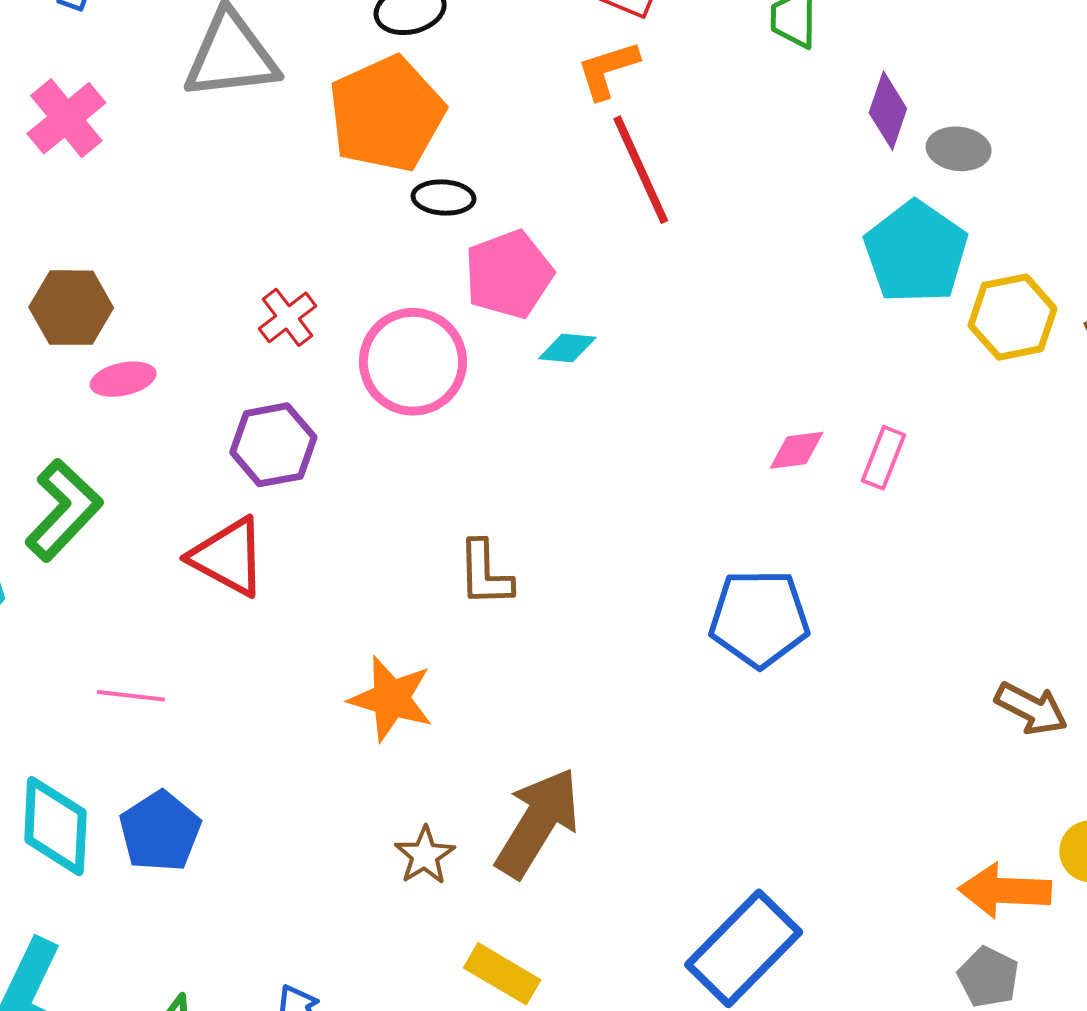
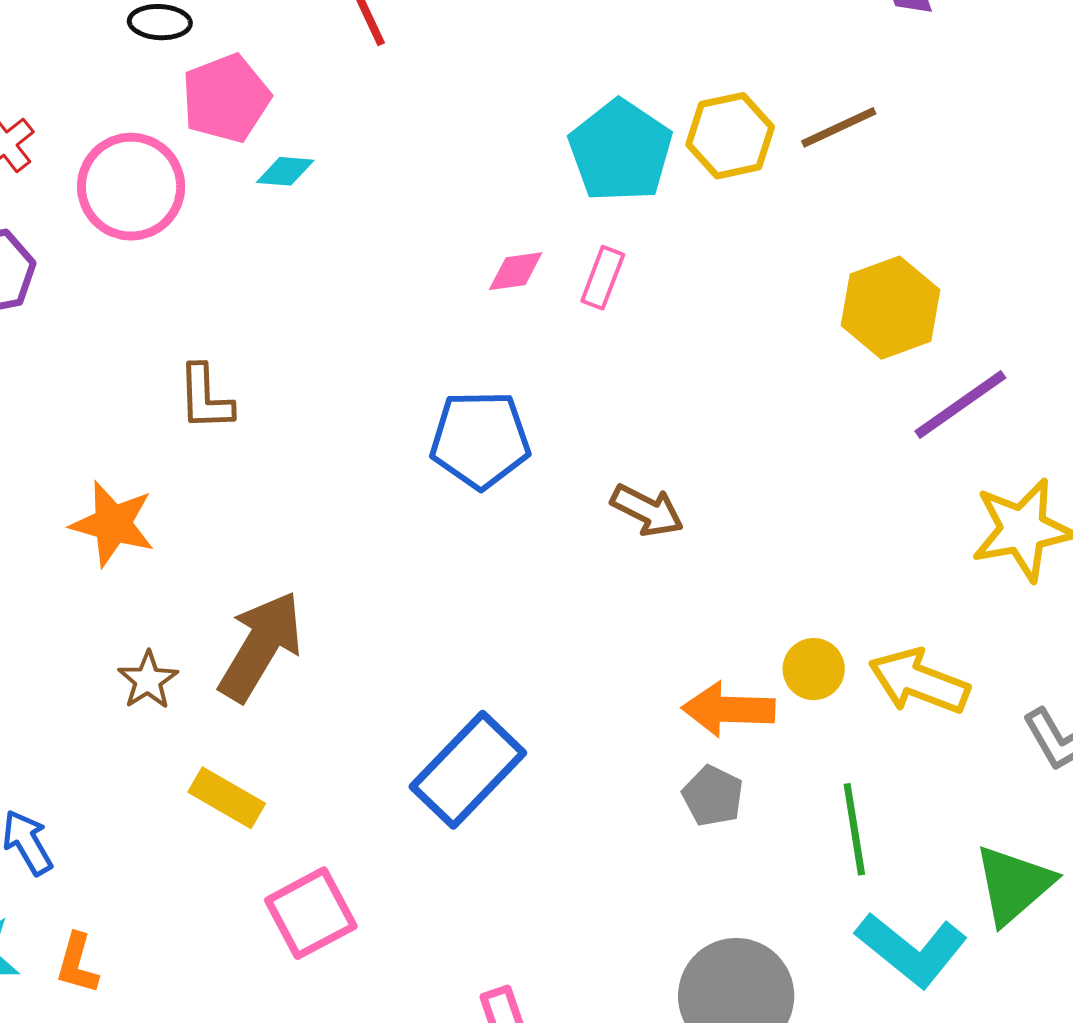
cyan pentagon: (916, 252) -> (620, 151), moved
brown arrow: (1031, 709) -> (647, 510), moved

